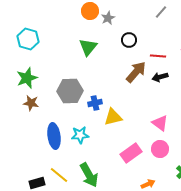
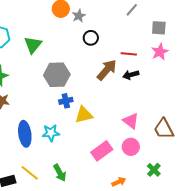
black circle: (129, 40) -> (91, 38), moved
green triangle: (88, 47) -> (33, 45), moved
gray hexagon: (70, 91) -> (57, 75), moved
green arrow: (89, 175) -> (60, 173), size x0.7

